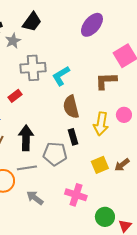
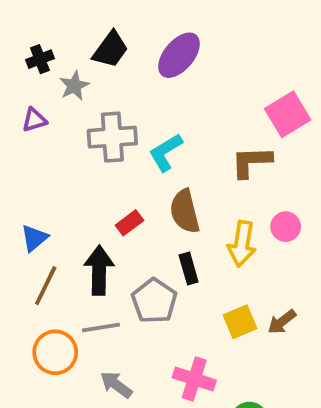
purple ellipse: (92, 25) -> (179, 55), moved
red rectangle: (15, 96) -> (129, 223), moved
gray pentagon: (55, 154) -> (154, 301), turned 30

